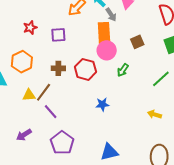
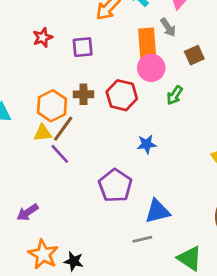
gray arrow: (111, 15) -> (168, 27), moved
orange hexagon: (22, 62) -> (52, 106), moved
purple line: (51, 112) -> (60, 154), moved
purple arrow: (24, 135) -> (28, 212), moved
purple pentagon: (62, 143) -> (115, 186), moved

